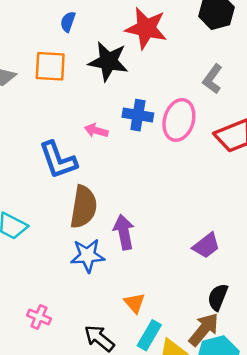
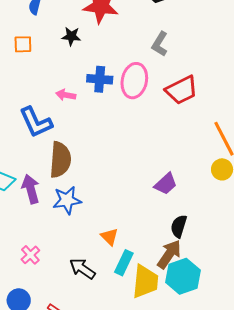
black star: (108, 61) -> (71, 36), size x0.6
orange square: (50, 66) -> (23, 44), size x0.7
purple arrow: (124, 232) -> (31, 189), moved
pink cross: (39, 317) -> (30, 255), turned 30

